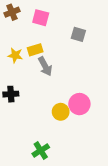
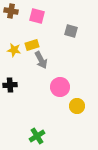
brown cross: (12, 12) -> (11, 11), turned 32
pink circle: (79, 104) -> (60, 87), moved
yellow circle: (61, 112) -> (77, 106), moved

